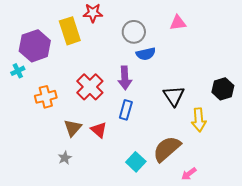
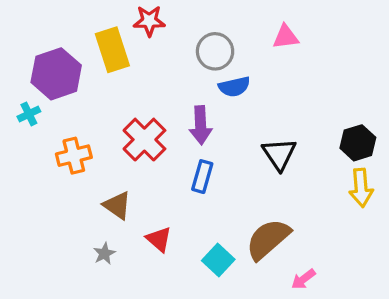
yellow arrow: (199, 120) -> (361, 188), moved
brown triangle: (73, 128) -> (117, 205), turned -36
red triangle: (99, 130) -> (159, 239), moved

